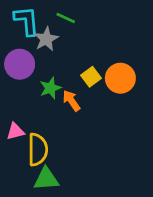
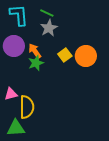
gray star: (46, 39) -> (49, 28), moved
orange arrow: (71, 101) -> (35, 51), moved
green triangle: (46, 179) -> (16, 128), moved

